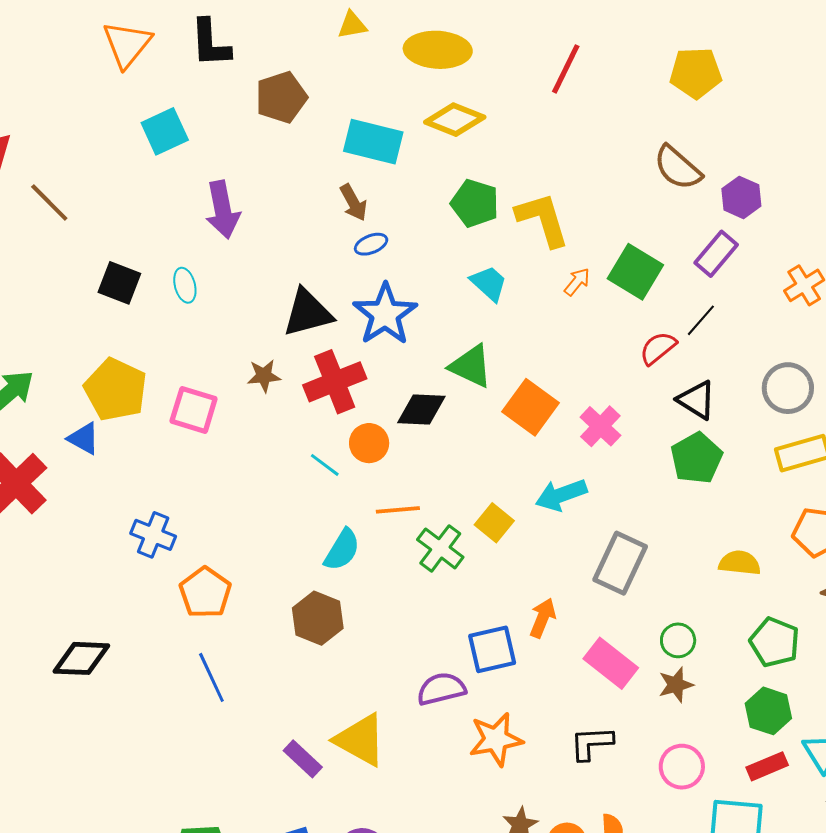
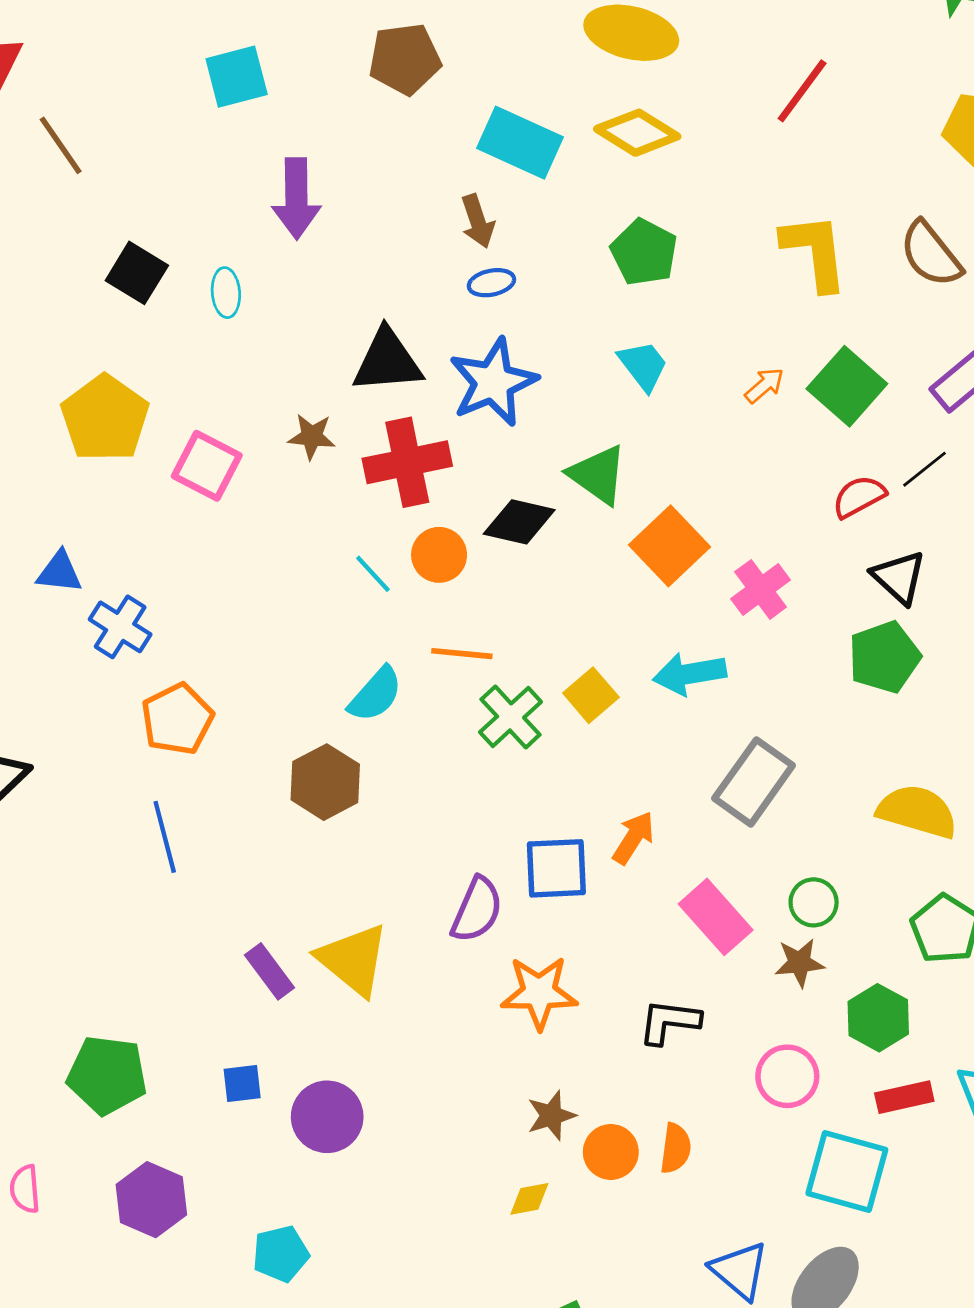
yellow L-shape: (543, 219) -> (815, 252), moved
blue triangle: (84, 438) -> (60, 572), moved, turned -33
yellow semicircle: (740, 563) -> (917, 811), size x1.4
purple semicircle: (441, 689) -> (477, 910), turned 117
green hexagon: (768, 711) -> (878, 1018), moved

